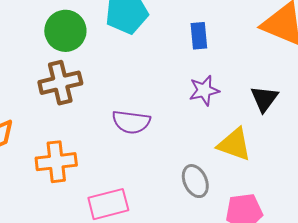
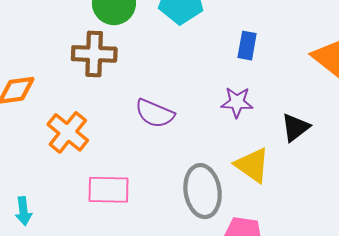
orange cross: (56, 162) -> (68, 132), turned 30
gray ellipse: (195, 181) -> (203, 191), size x1.5

